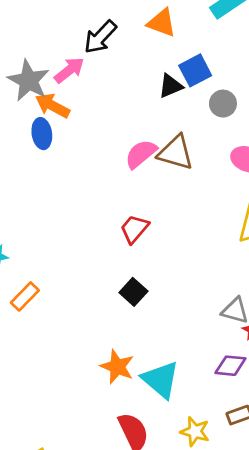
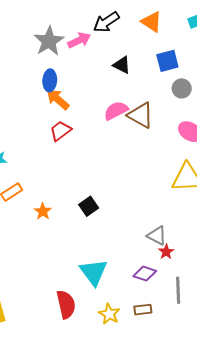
black triangle: (171, 86) -> (122, 65), moved, turned 36
orange arrow: (53, 106) -> (58, 99), moved
red trapezoid: (134, 229) -> (60, 131), moved
orange star: (117, 367) -> (43, 211), moved, size x0.7

